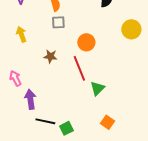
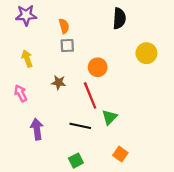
pink arrow: (15, 78) -> (21, 93), moved
black line: (45, 121) -> (80, 126), moved

